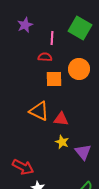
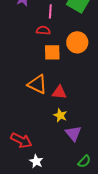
purple triangle: (83, 152) -> (73, 133), moved

